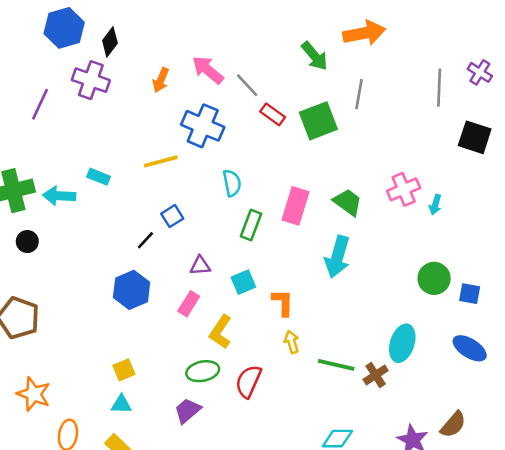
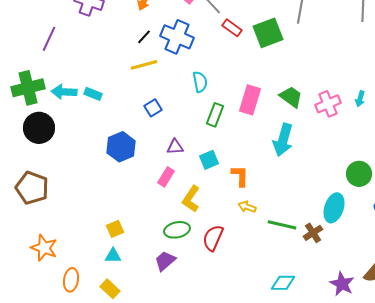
purple line: (40, 104) -> (49, 39), moved
cyan rectangle: (98, 177) -> (93, 94), moved
pink cross: (404, 189) -> (328, 104), moved
black line: (145, 240) -> (144, 37), moved
black circle: (27, 242) -> (39, 128), size x1.8
green circle: (434, 278) -> (359, 174), moved
blue hexagon: (132, 290) -> (121, 147), moved
yellow arrow: (292, 342) -> (247, 207), turned -54

